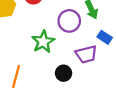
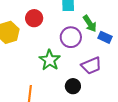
blue rectangle: (105, 37) -> (105, 37), moved

